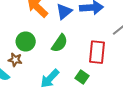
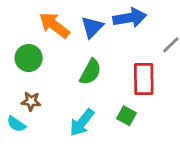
green circle: (26, 42) -> (29, 58), moved

